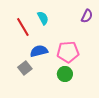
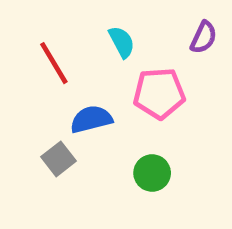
cyan semicircle: (43, 18) -> (122, 42), moved
pink pentagon: (68, 52) -> (159, 93), moved

